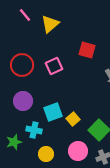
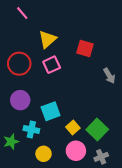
yellow triangle: (50, 24) -> (48, 39), moved
yellow square: (73, 119) -> (73, 127), moved

